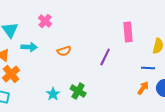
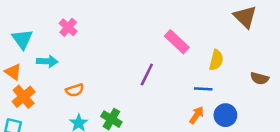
pink rectangle: (128, 32) -> (177, 42), turned -42
orange semicircle: (64, 51) -> (75, 90), moved

